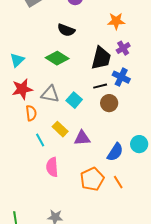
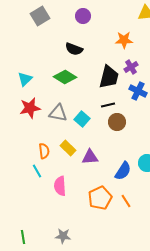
blue cross: (121, 77) -> (138, 91), moved
orange semicircle: (31, 113) -> (44, 151), moved
cyan line: (40, 140) -> (37, 171), moved

